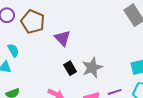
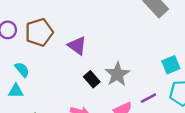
brown pentagon: (33, 22) -> (39, 32), turned -30

